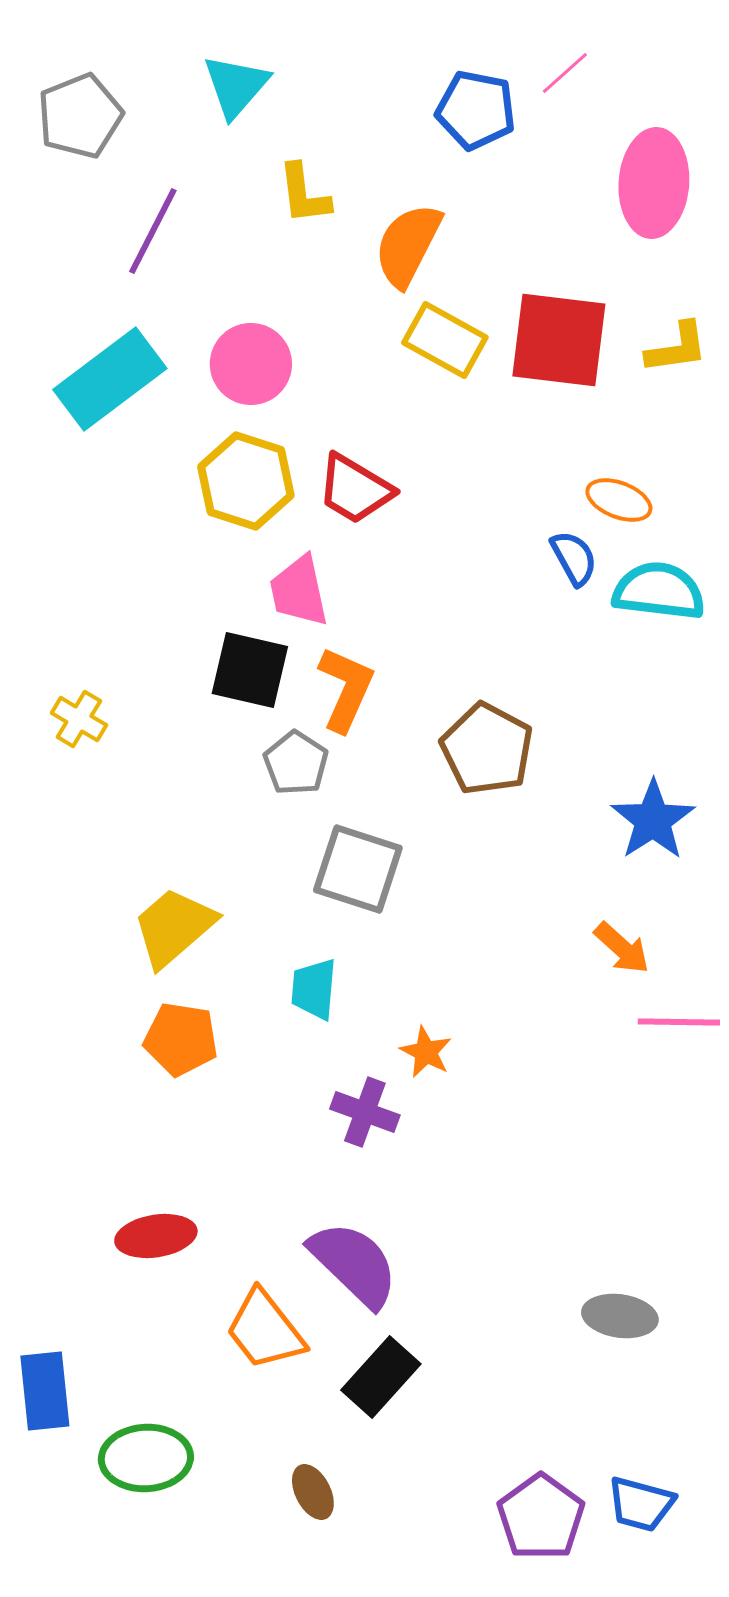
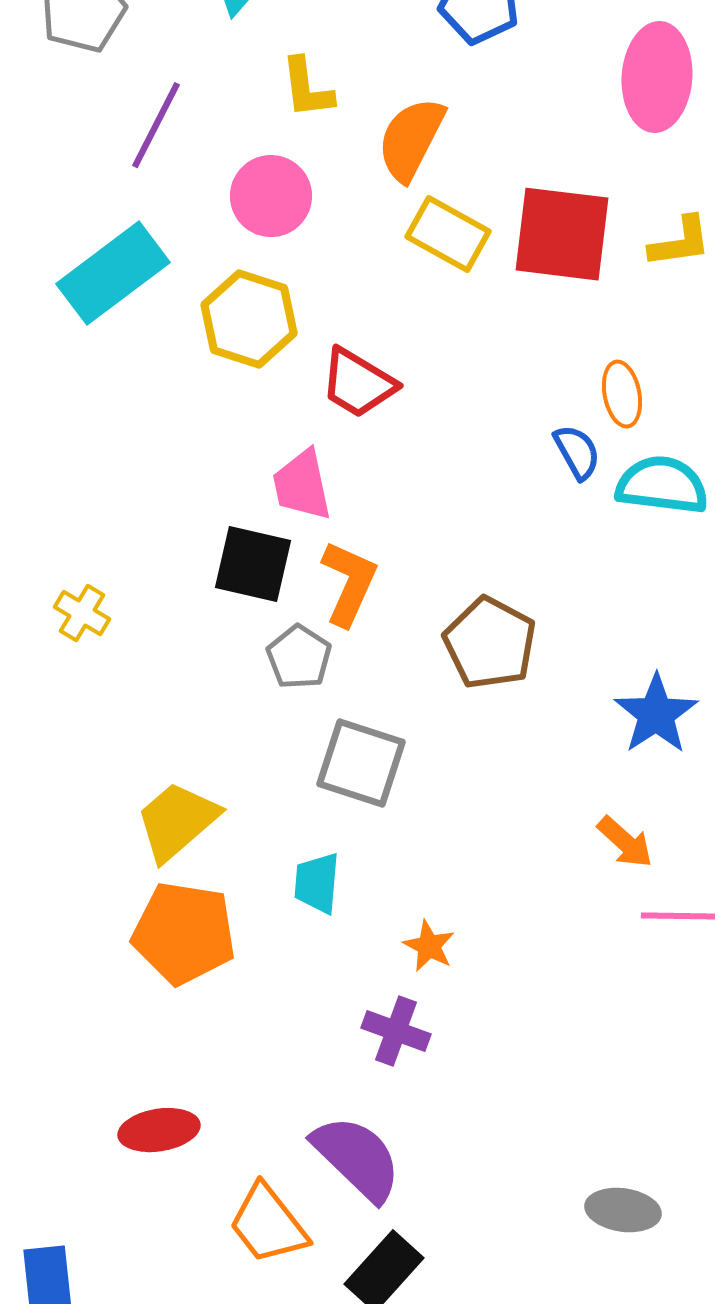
pink circle: (251, 364) -> (271, 196), moved
yellow hexagon: (246, 481) -> (249, 319), moved
orange ellipse: (619, 500) -> (622, 394), turned 58
orange pentagon: (181, 1039) -> (184, 933), size x1.4
purple cross: (365, 1112) -> (396, 1031), moved

